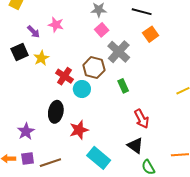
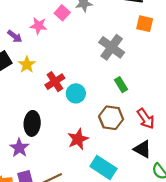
pink square: (102, 30) -> (62, 13), moved
orange square: (151, 34) -> (145, 24), turned -35
brown hexagon: (94, 68) -> (111, 118), moved
red cross: (64, 76) -> (55, 82), turned 30
black ellipse: (56, 112) -> (32, 123), moved

